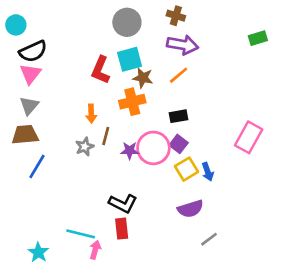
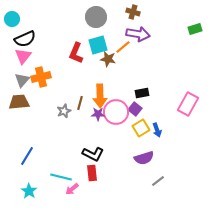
orange line: (179, 75) -> (123, 47), moved
orange cross: (132, 102) -> (41, 77), moved
orange arrow: (91, 114) -> (100, 96), moved, size x1.6
black rectangle: (179, 116) -> (142, 93), moved
blue line: (37, 166) -> (27, 156), moved
pink arrow: (95, 250) -> (72, 189), turned -144

